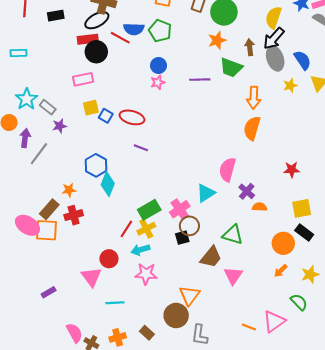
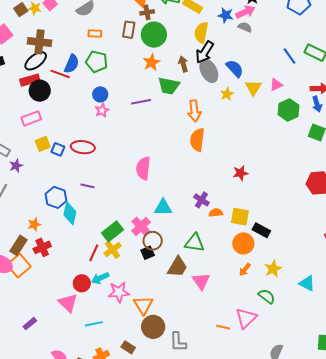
blue semicircle: (134, 29) -> (72, 64), turned -60
purple line: (141, 148) -> (87, 186), moved
pink semicircle: (227, 170) -> (143, 168), moved
cyan triangle: (206, 193) -> (163, 207), turned 42
yellow square: (302, 208) -> (240, 217), moved, turned 30
orange square: (46, 230) -> (19, 266), turned -35
cyan arrow: (140, 250) -> (100, 278), moved
orange triangle: (189, 295) -> (143, 305), moved

